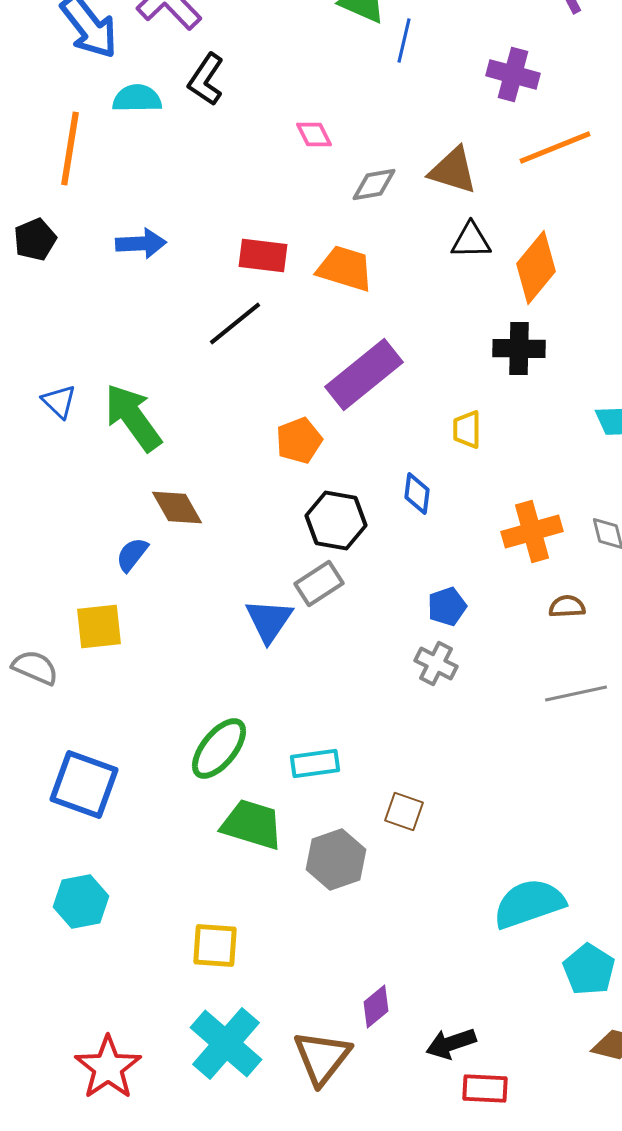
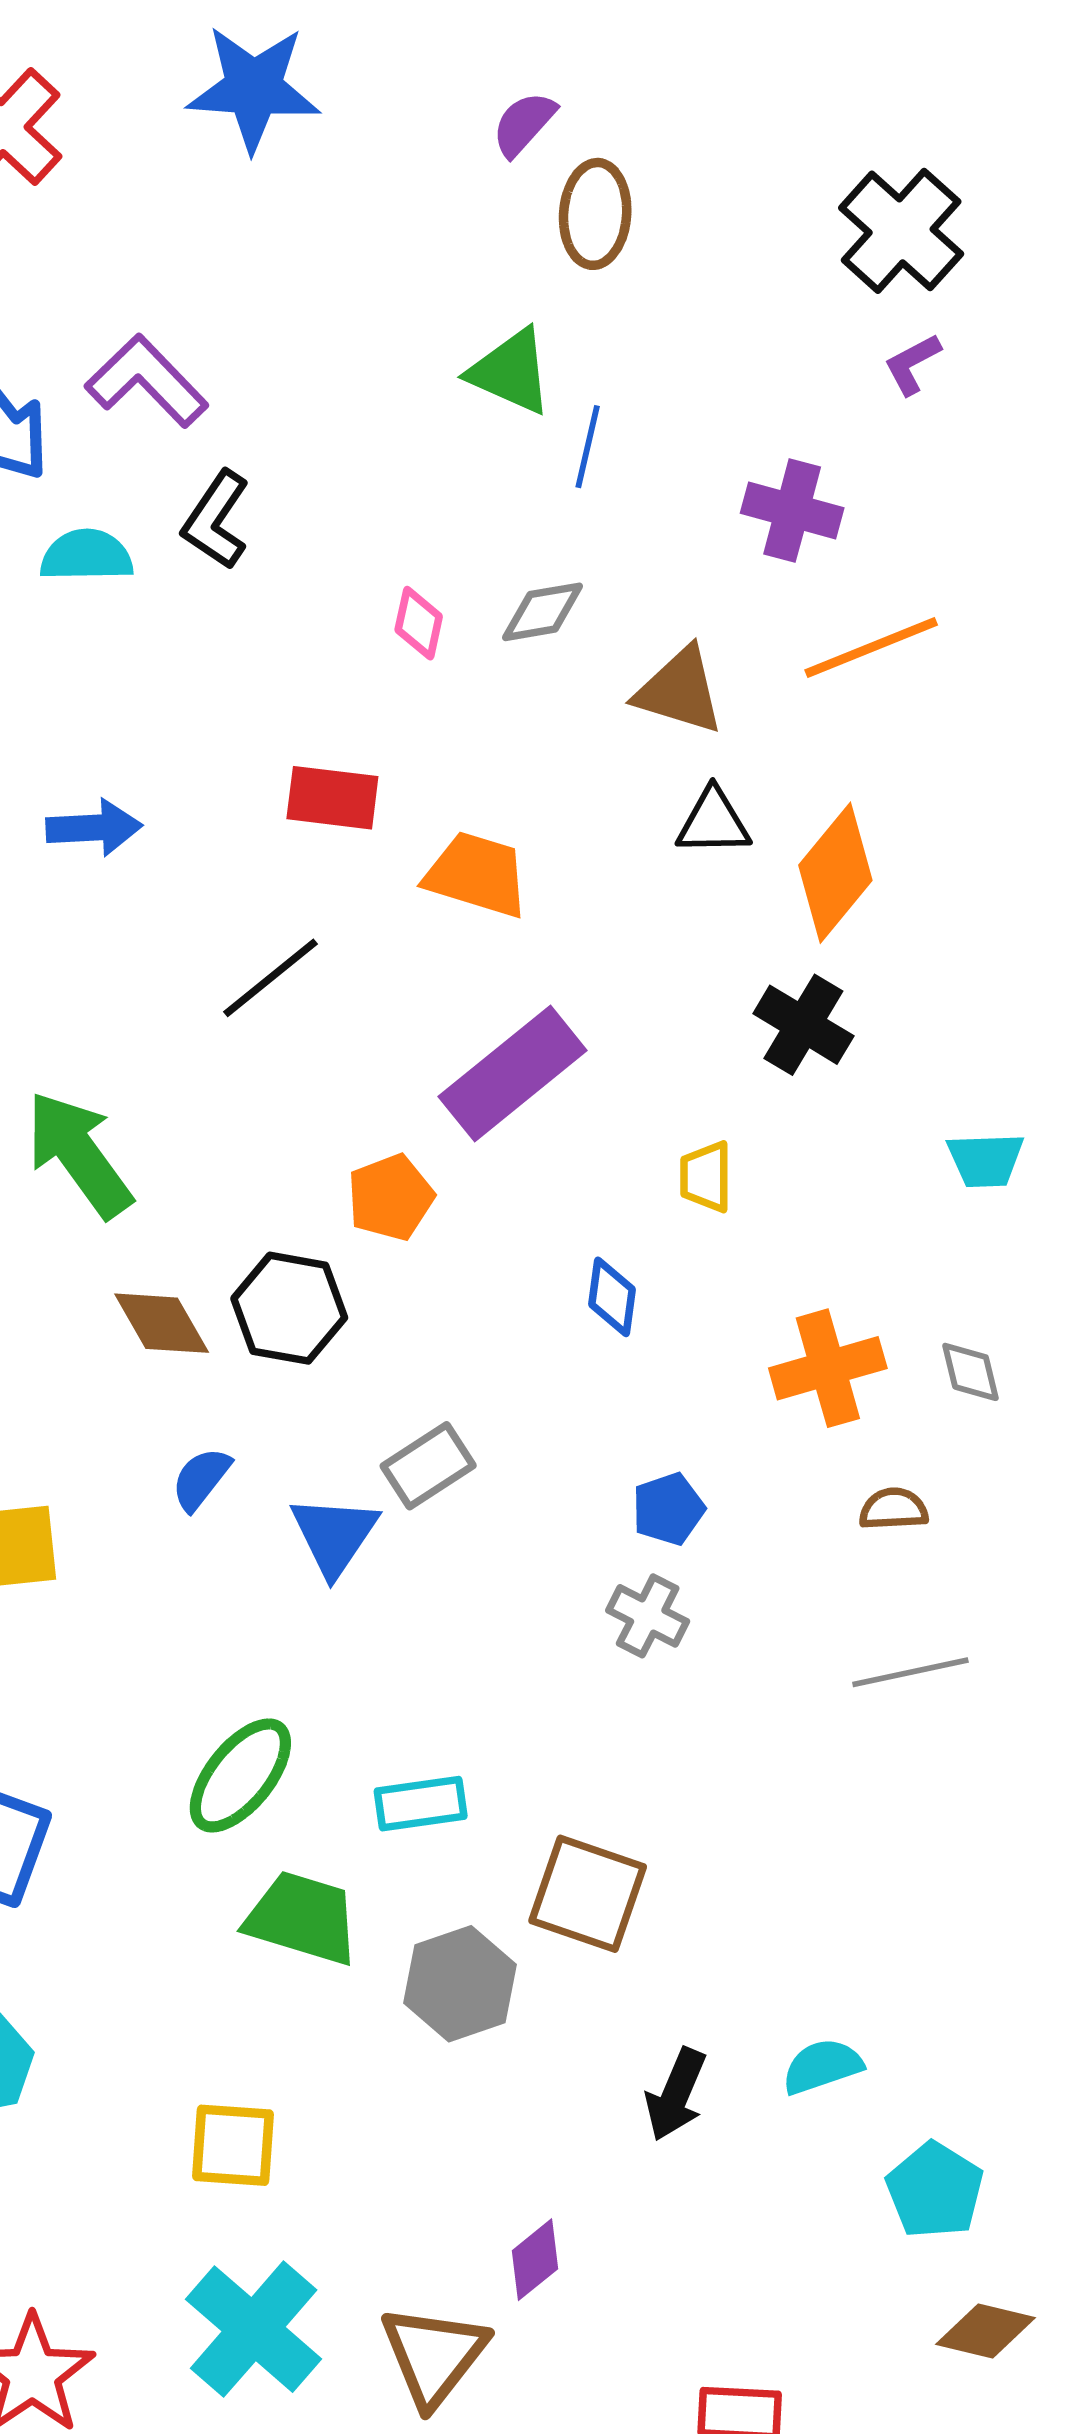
pink diamond: (314, 134) -> (419, 623), turned 39
gray diamond: (374, 184) -> (543, 612), moved
red rectangle: (263, 256) -> (332, 798), moved
black cross: (519, 348) -> (803, 1025), turned 30
black hexagon: (336, 520) -> (289, 1308), moved
blue semicircle: (132, 554) -> (201, 1479), moved
brown square: (404, 812) -> (588, 1894), size x1.6
cyan semicircle: (529, 904) -> (822, 2066), size x0.6
black arrow: (451, 1044) -> (676, 2095), moved, turned -48

